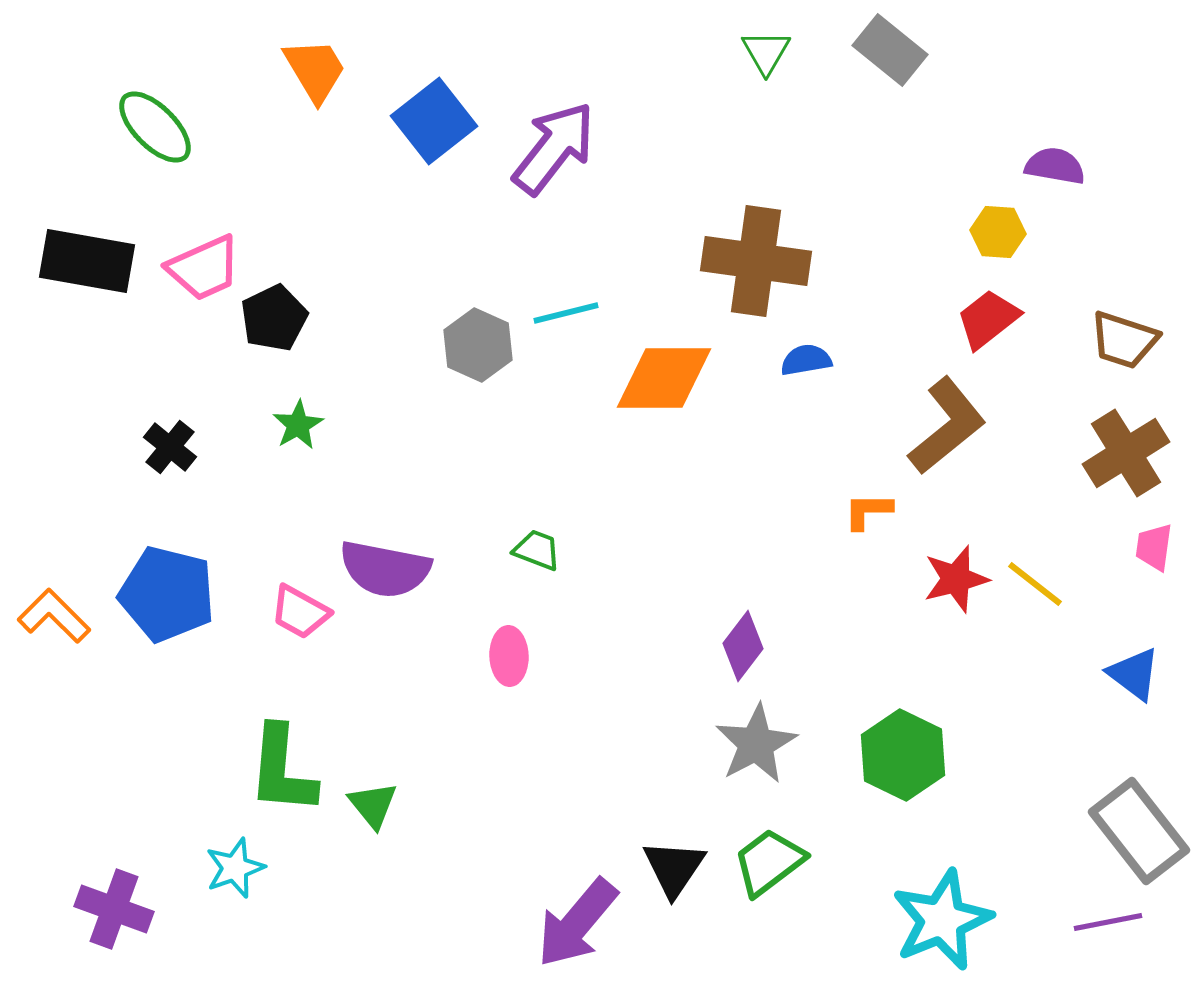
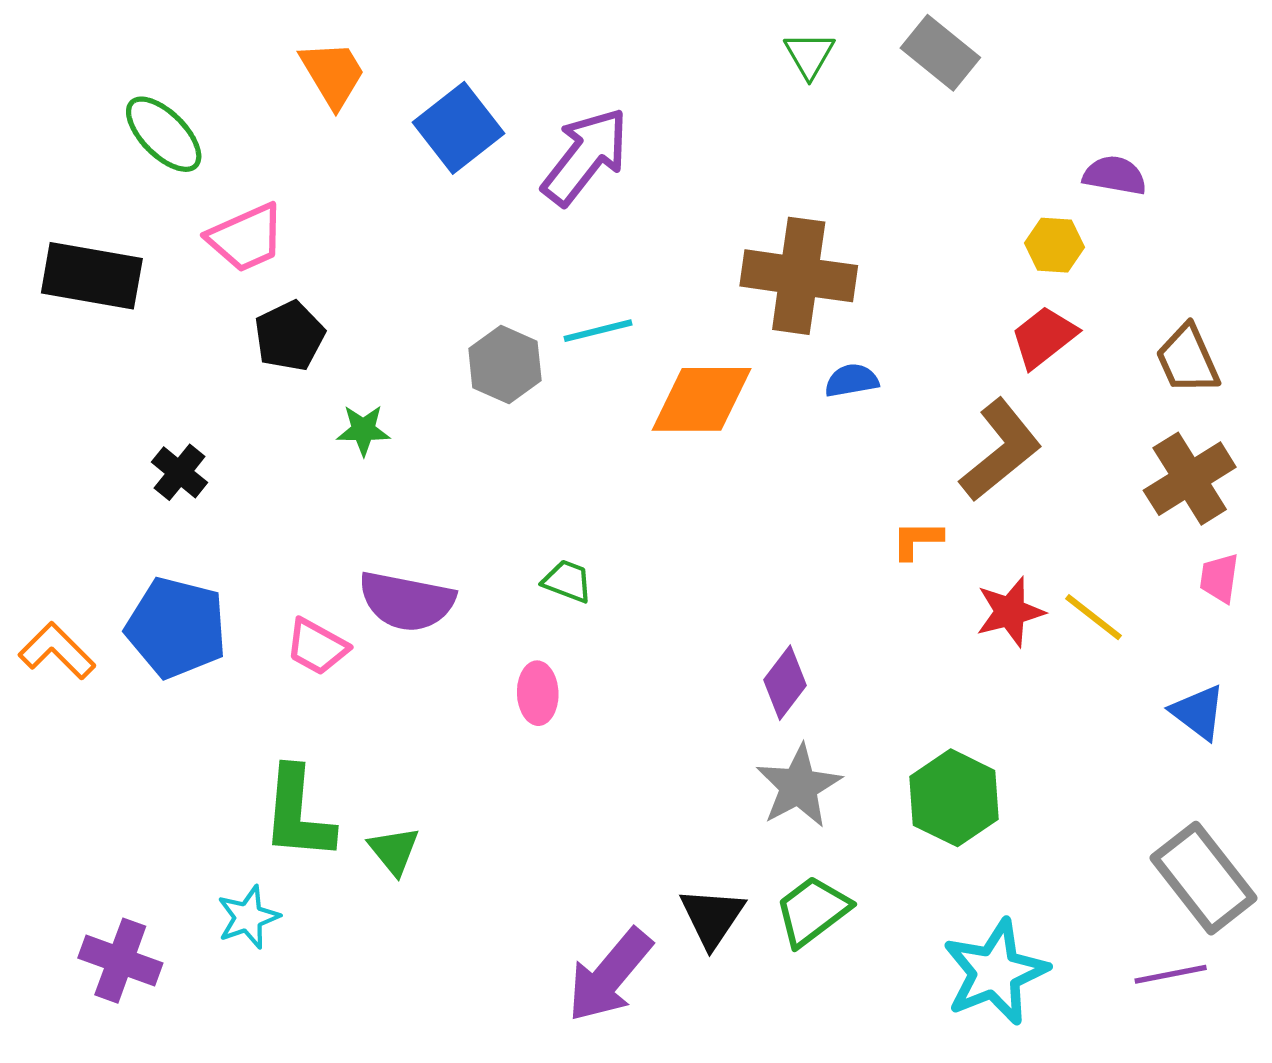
pink trapezoid: (204, 268) -> (246, 238), moved
brown trapezoid: (1124, 340) -> (1188, 359), turned 48
green star: (298, 425) -> (363, 430), moved, turned 30

